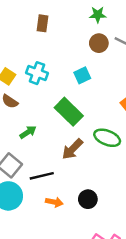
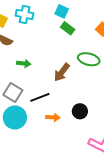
cyan square: (82, 75) -> (62, 11), turned -32
green rectangle: (69, 112) -> (68, 28), moved, size x0.6
green arrow: (28, 132) -> (24, 63), turned 48

